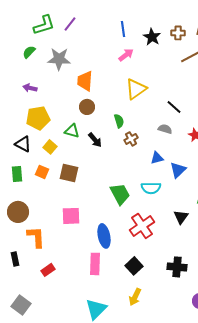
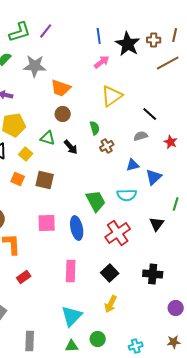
black star: (152, 37) -> (128, 44), size x1.4
orange trapezoid: (85, 81) -> (61, 88), turned -75
gray semicircle: (165, 129) -> (141, 136), turned -32
blue ellipse: (104, 236) -> (77, 228), moved

